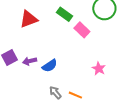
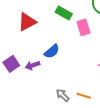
pink rectangle: (82, 30) -> (83, 27), turned 35
blue semicircle: (50, 66) -> (52, 51), moved

